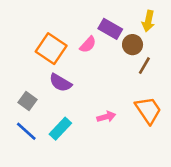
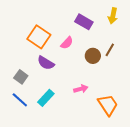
pink semicircle: (88, 45) -> (67, 43), moved
brown circle: (133, 45) -> (93, 56), moved
orange trapezoid: (148, 110) -> (108, 105), moved

